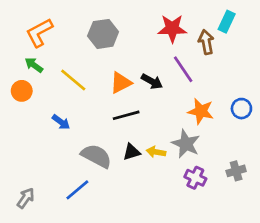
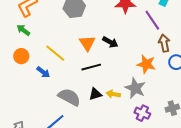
brown arrow: (206, 42) -> (164, 43), moved
purple line: (183, 69) -> (152, 20), moved
yellow line: (73, 80) -> (55, 53), moved
orange triangle: (121, 83) -> (87, 43), turned -36
orange circle: (22, 91) -> (21, 56), moved

